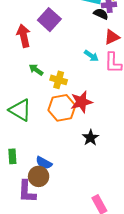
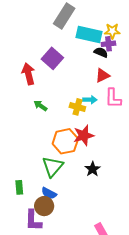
red triangle: (112, 37) -> (102, 75), moved
cyan arrow: (91, 56) -> (90, 100), moved, turned -32
yellow cross: (59, 80) -> (77, 107), moved
green triangle: (20, 110) -> (53, 167), moved, turned 40

